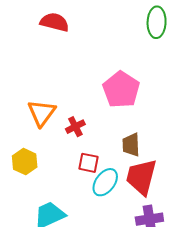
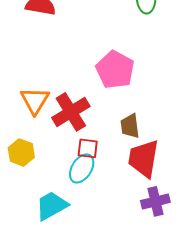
red cross: (75, 127) -> (71, 112), size x1.8
cyan ellipse: (105, 182) -> (82, 169), moved

